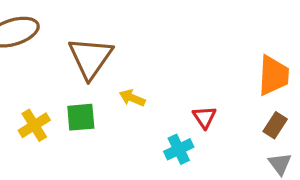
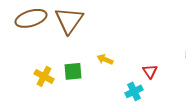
brown triangle: (90, 58) -> (69, 20), moved
yellow cross: (34, 125) -> (44, 76), turned -30

